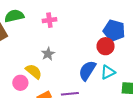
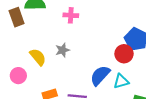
yellow semicircle: (34, 71) -> (38, 57), moved
pink circle: (20, 83) -> (18, 76), moved

